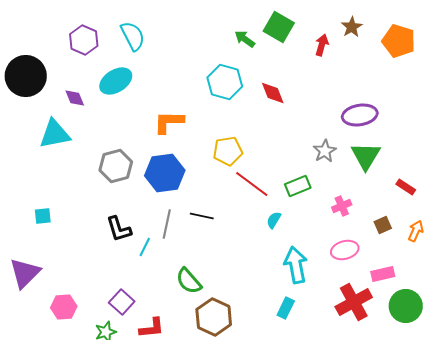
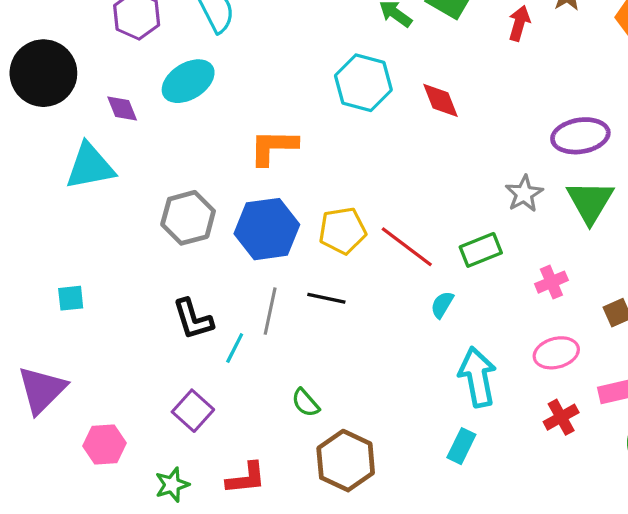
yellow pentagon: (228, 151) -> (342, 231), moved
green semicircle: (189, 281) -> (305, 403), size x0.7
purple square: (122, 302) -> (193, 411), moved
red cross: (354, 302) -> (561, 417), moved, size x0.6

